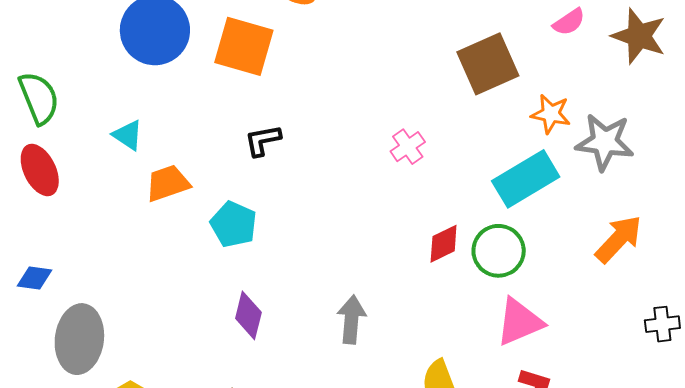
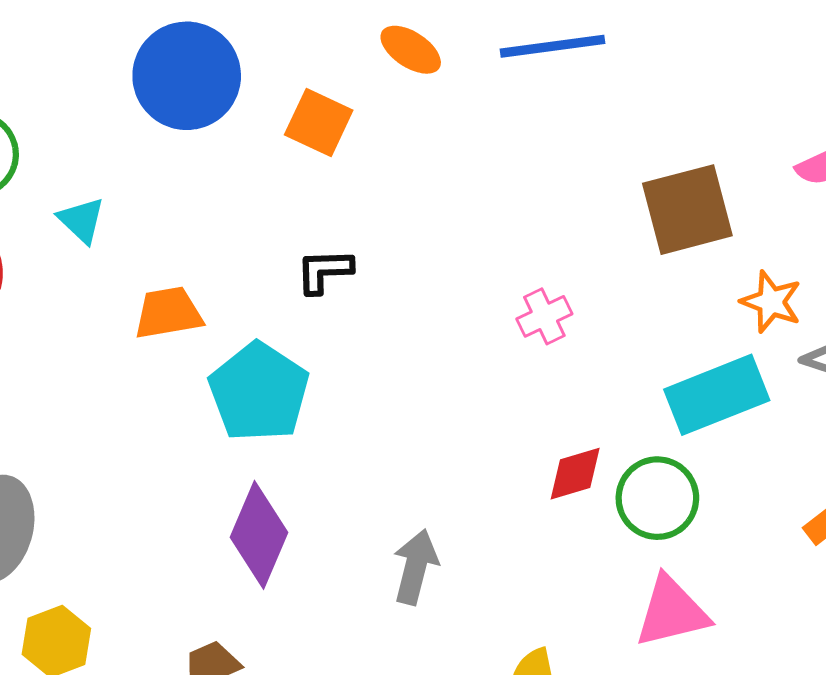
orange square: (244, 46) -> (319, 123), size x0.7
cyan triangle: (128, 135) -> (81, 220), moved
cyan pentagon: (234, 224) -> (259, 392), size x1.4
purple diamond: (248, 315) -> (259, 535), size x1.4

